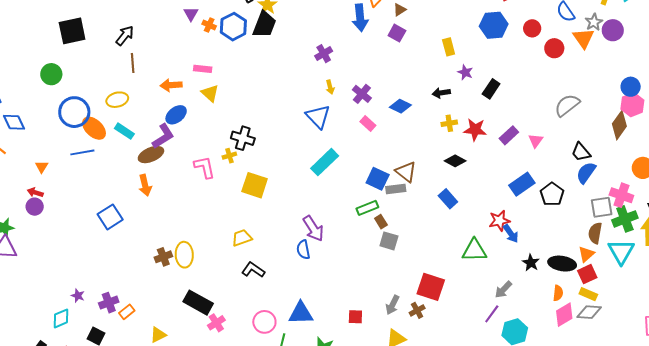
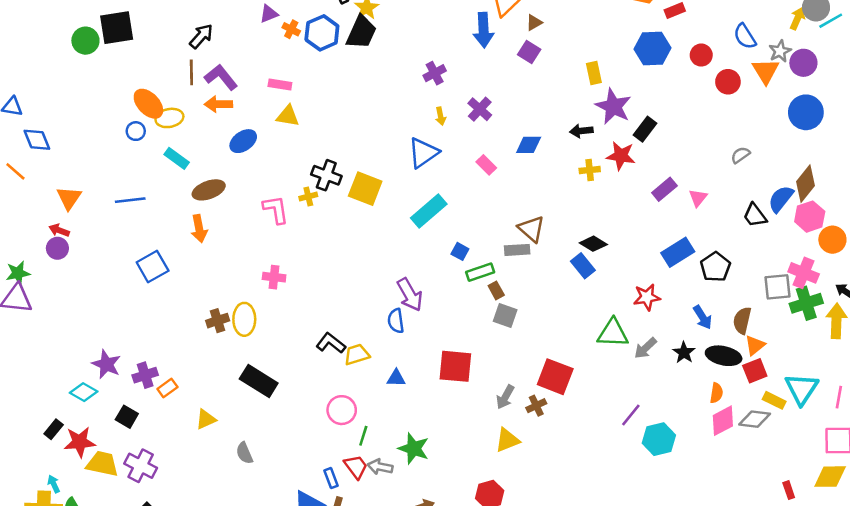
purple triangle: (191, 14) -> (269, 14), turned 35
black arrow: (125, 36) -> (201, 36), moved
purple star: (465, 72) -> (613, 106), size x1.8
green circle: (51, 74) -> (85, 41), moved
orange arrow: (171, 85) -> (218, 104), moved
blue circle: (631, 87) -> (806, 112), moved, size x1.4
yellow triangle: (210, 93) -> (288, 116), turned -36
purple cross: (362, 94) -> (480, 109), moved
gray semicircle: (567, 105) -> (740, 155), size x0.6
pink hexagon: (632, 105) -> (810, 217), moved
blue diamond: (400, 106) -> (529, 145), turned -30
blue circle: (74, 112) -> (136, 131), moved, size x0.5
blue triangle: (318, 116) -> (423, 153), turned 36
orange ellipse: (94, 128) -> (148, 104), moved
red star: (475, 130) -> (621, 156), moved
purple L-shape: (163, 136) -> (221, 77), moved, turned -100
blue line: (82, 152) -> (130, 200), moved
black diamond: (455, 161) -> (593, 244), moved
orange triangle: (42, 167) -> (69, 198), size x1.5
blue semicircle: (586, 173) -> (781, 199), moved
blue square: (378, 179) -> (460, 251), moved, size x0.6
yellow square: (255, 185) -> (365, 189), moved
brown semicircle: (595, 233) -> (742, 320), moved
blue arrow: (511, 234) -> (703, 317), moved
yellow trapezoid: (242, 238) -> (357, 355), moved
cyan triangle: (621, 252) -> (802, 389), moved
gray arrow: (503, 290) -> (645, 348), moved
yellow rectangle: (588, 294) -> (774, 400), moved
purple star: (78, 296) -> (106, 364), size x1.6
blue triangle: (301, 313) -> (396, 378), moved, size x0.6
red square: (355, 317) -> (455, 366), moved, size x1.8
cyan diamond: (61, 318) -> (84, 392), turned 50
pink cross: (216, 323) -> (274, 277), moved, turned 36

